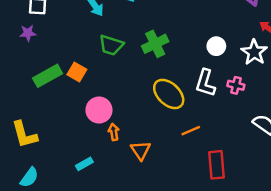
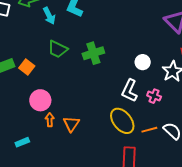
yellow ellipse: (169, 94) -> (122, 121), moved
orange line: (191, 131) -> (149, 130), moved
orange triangle: (141, 150) -> (71, 124), moved

